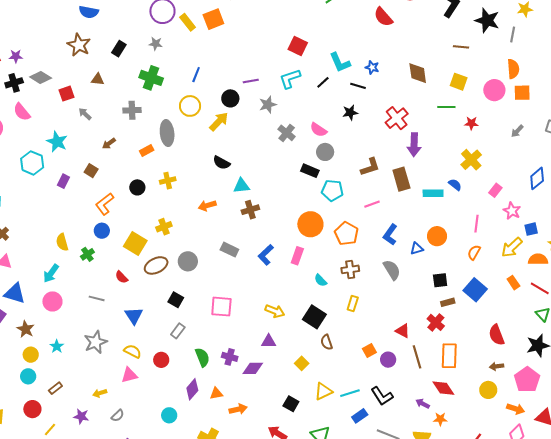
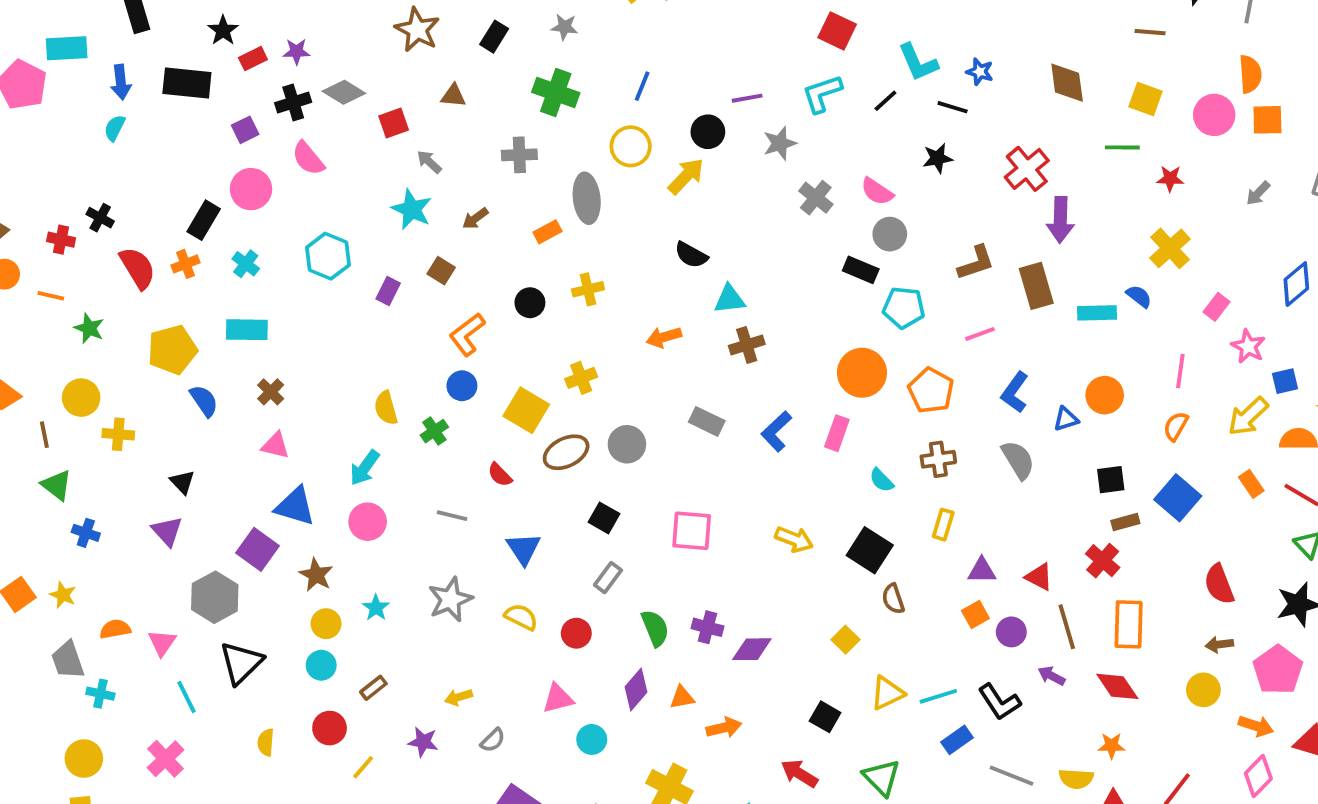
cyan star: (57, 142) -> (412, 209), moved
purple triangle: (269, 341) -> (982, 571), moved
pink triangle: (129, 375) -> (558, 698), moved
purple arrow: (423, 404) -> (1052, 676), moved

